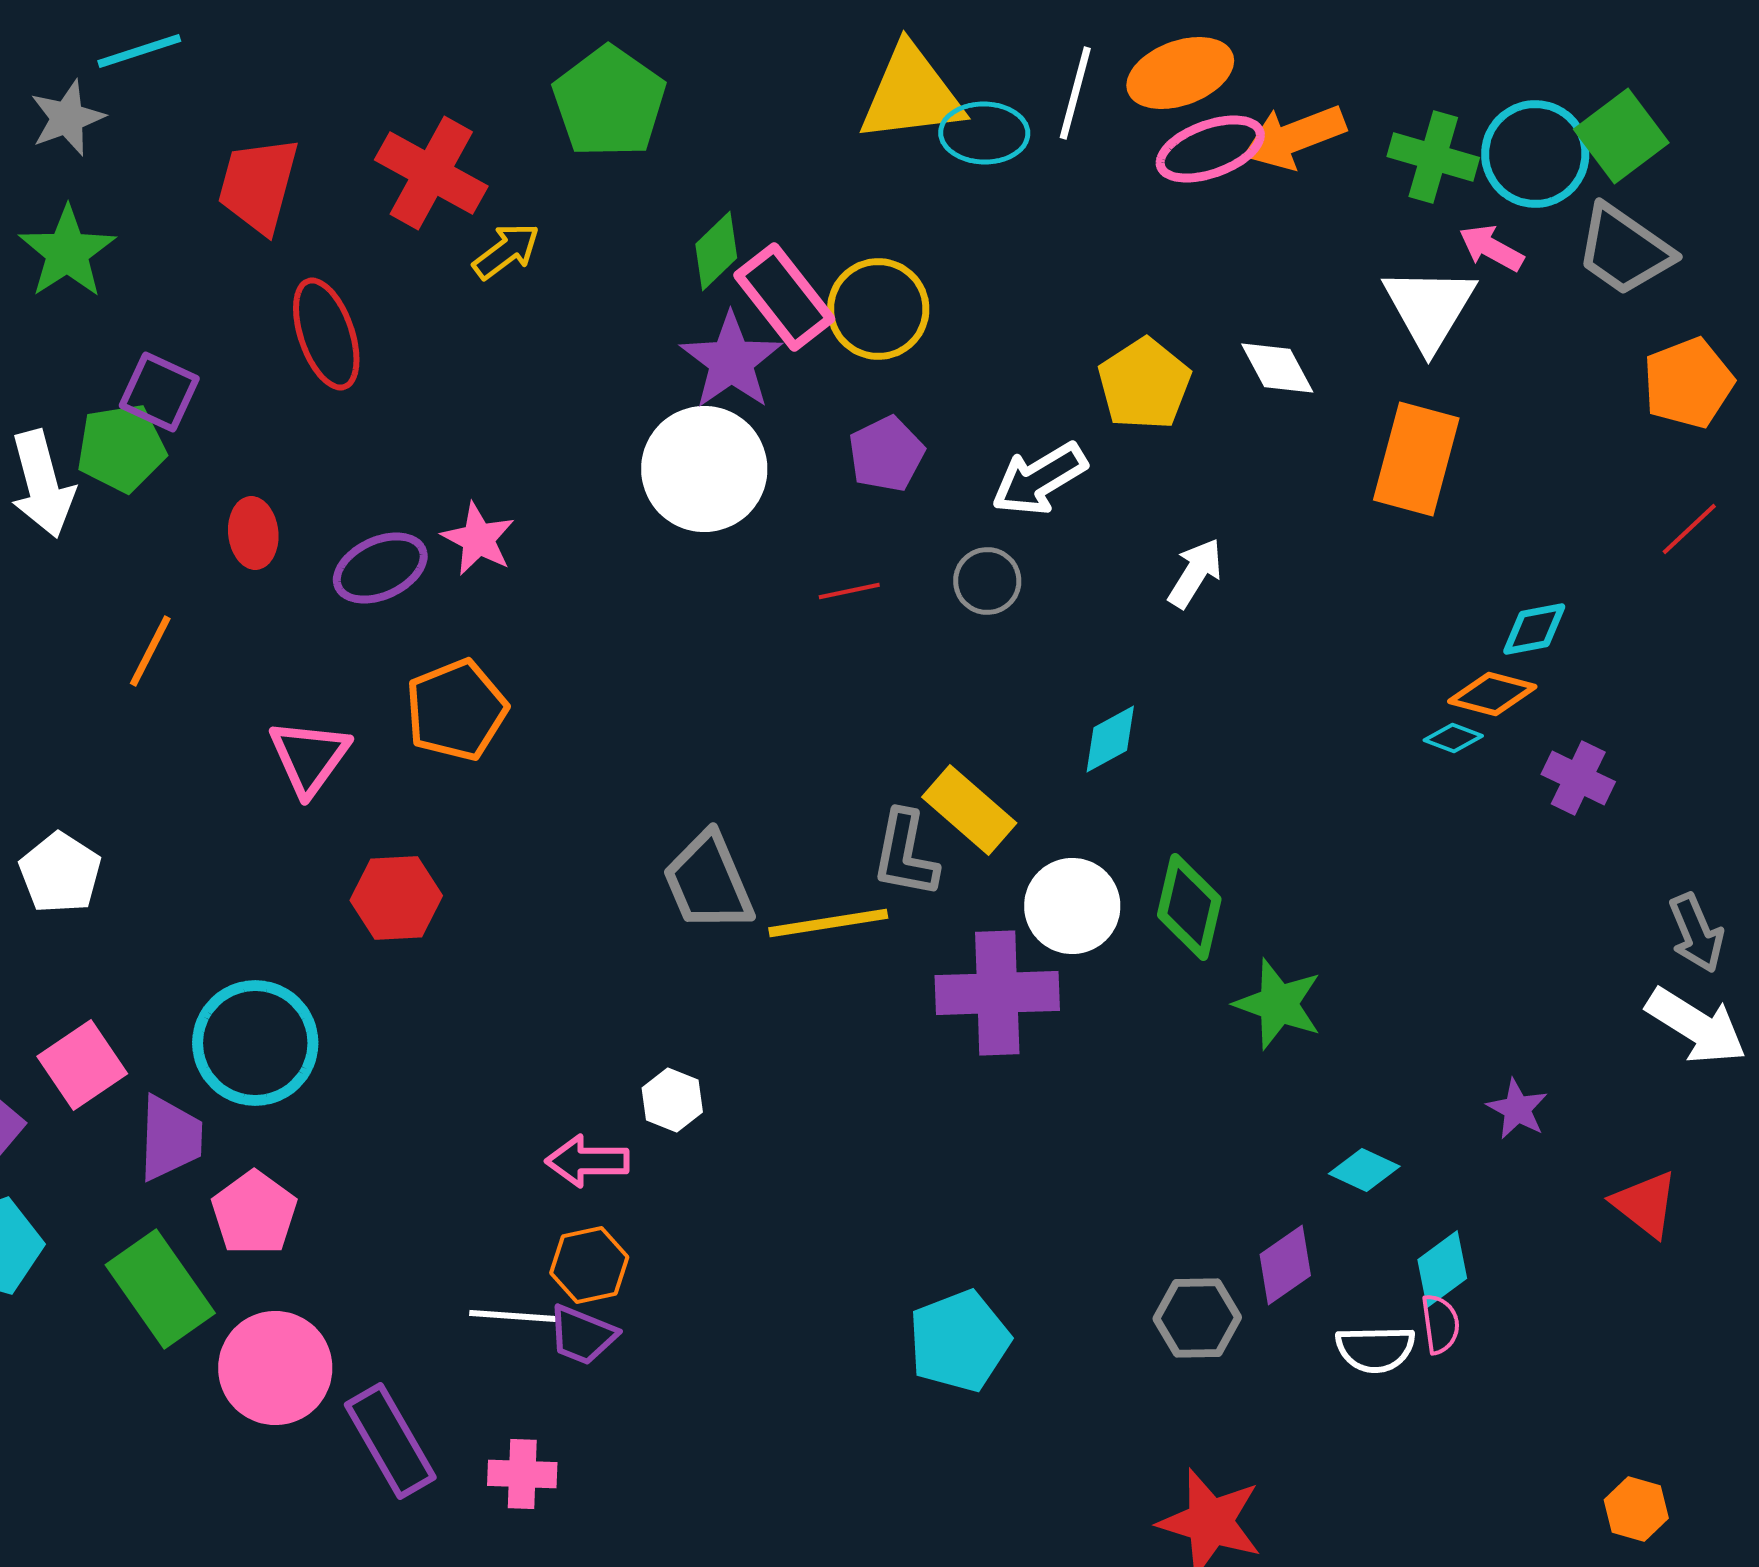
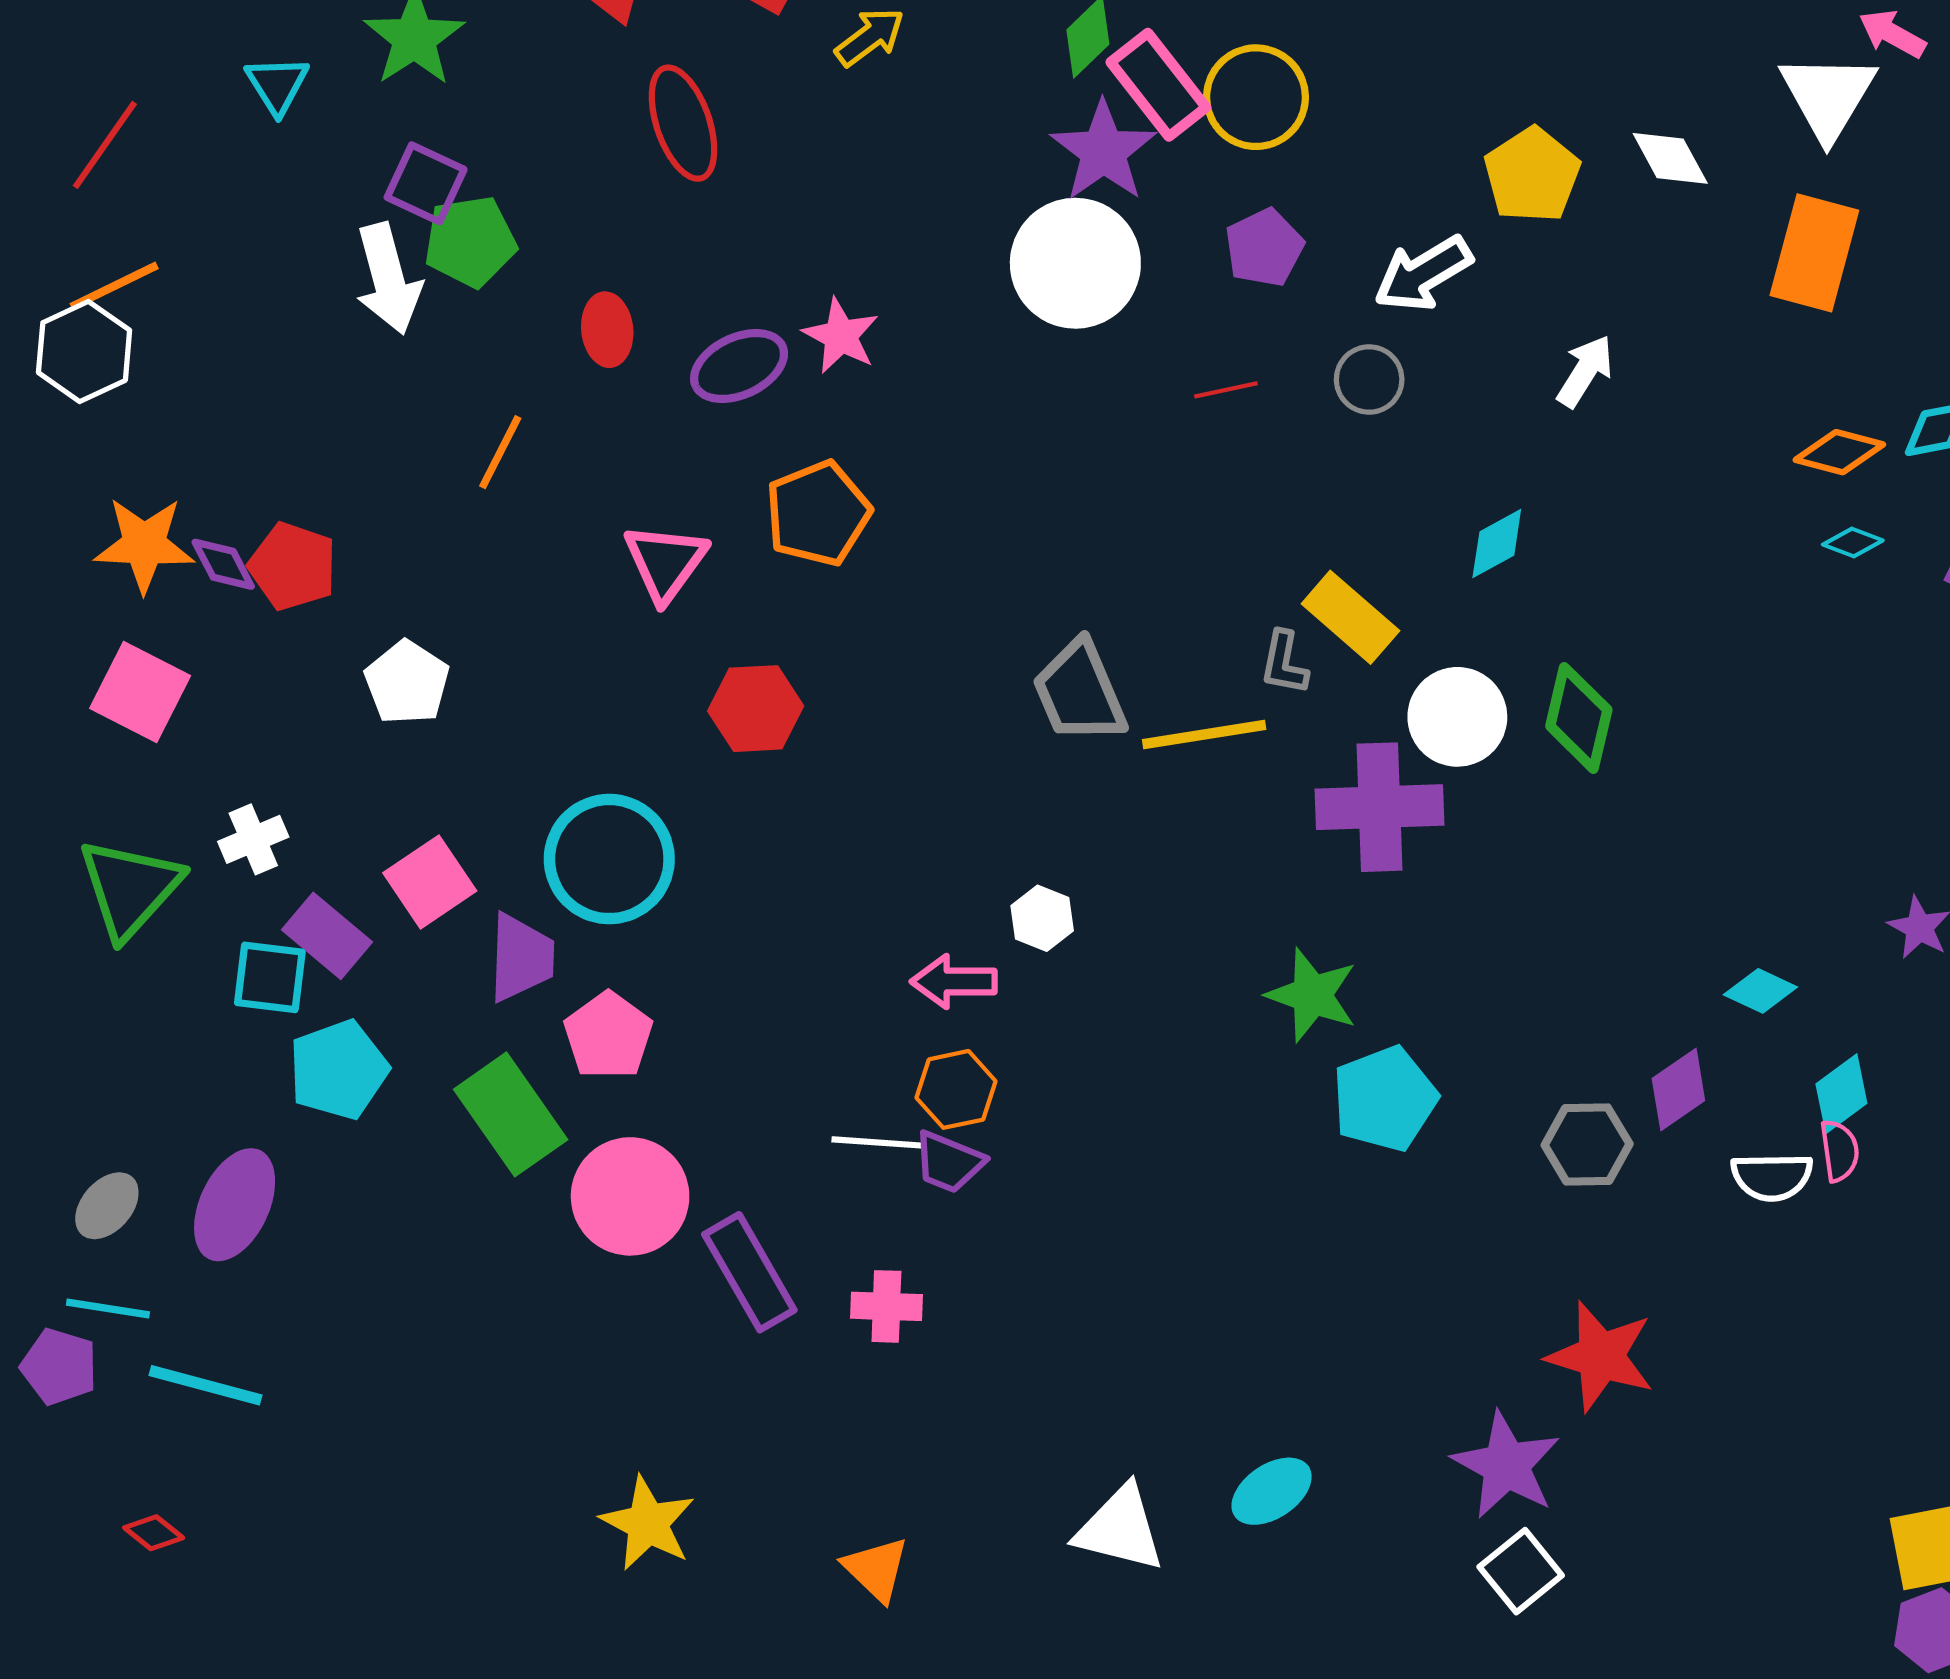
purple square: (159, 392) -> (426, 183), moved
orange diamond: (1492, 694) -> (1839, 452), moved
gray L-shape: (905, 854) -> (1284, 663), size x0.7
green star: (1278, 1004) -> (1312, 995), moved
cyan pentagon: (959, 1341) -> (1385, 1099), moved

